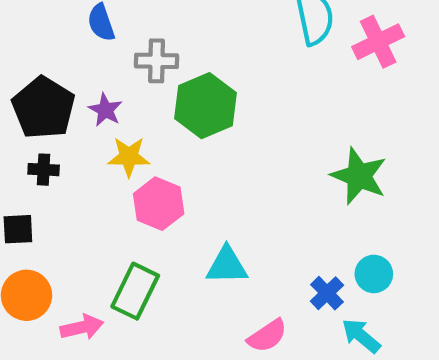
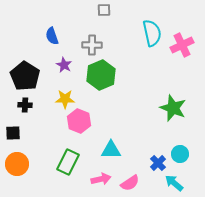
gray cross: (156, 61) -> (92, 45), moved
purple star: (105, 110) -> (64, 65), moved
pink arrow: (82, 327) -> (101, 179), moved

